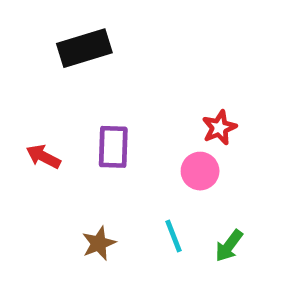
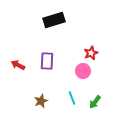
black rectangle: (84, 48) -> (54, 20), moved

